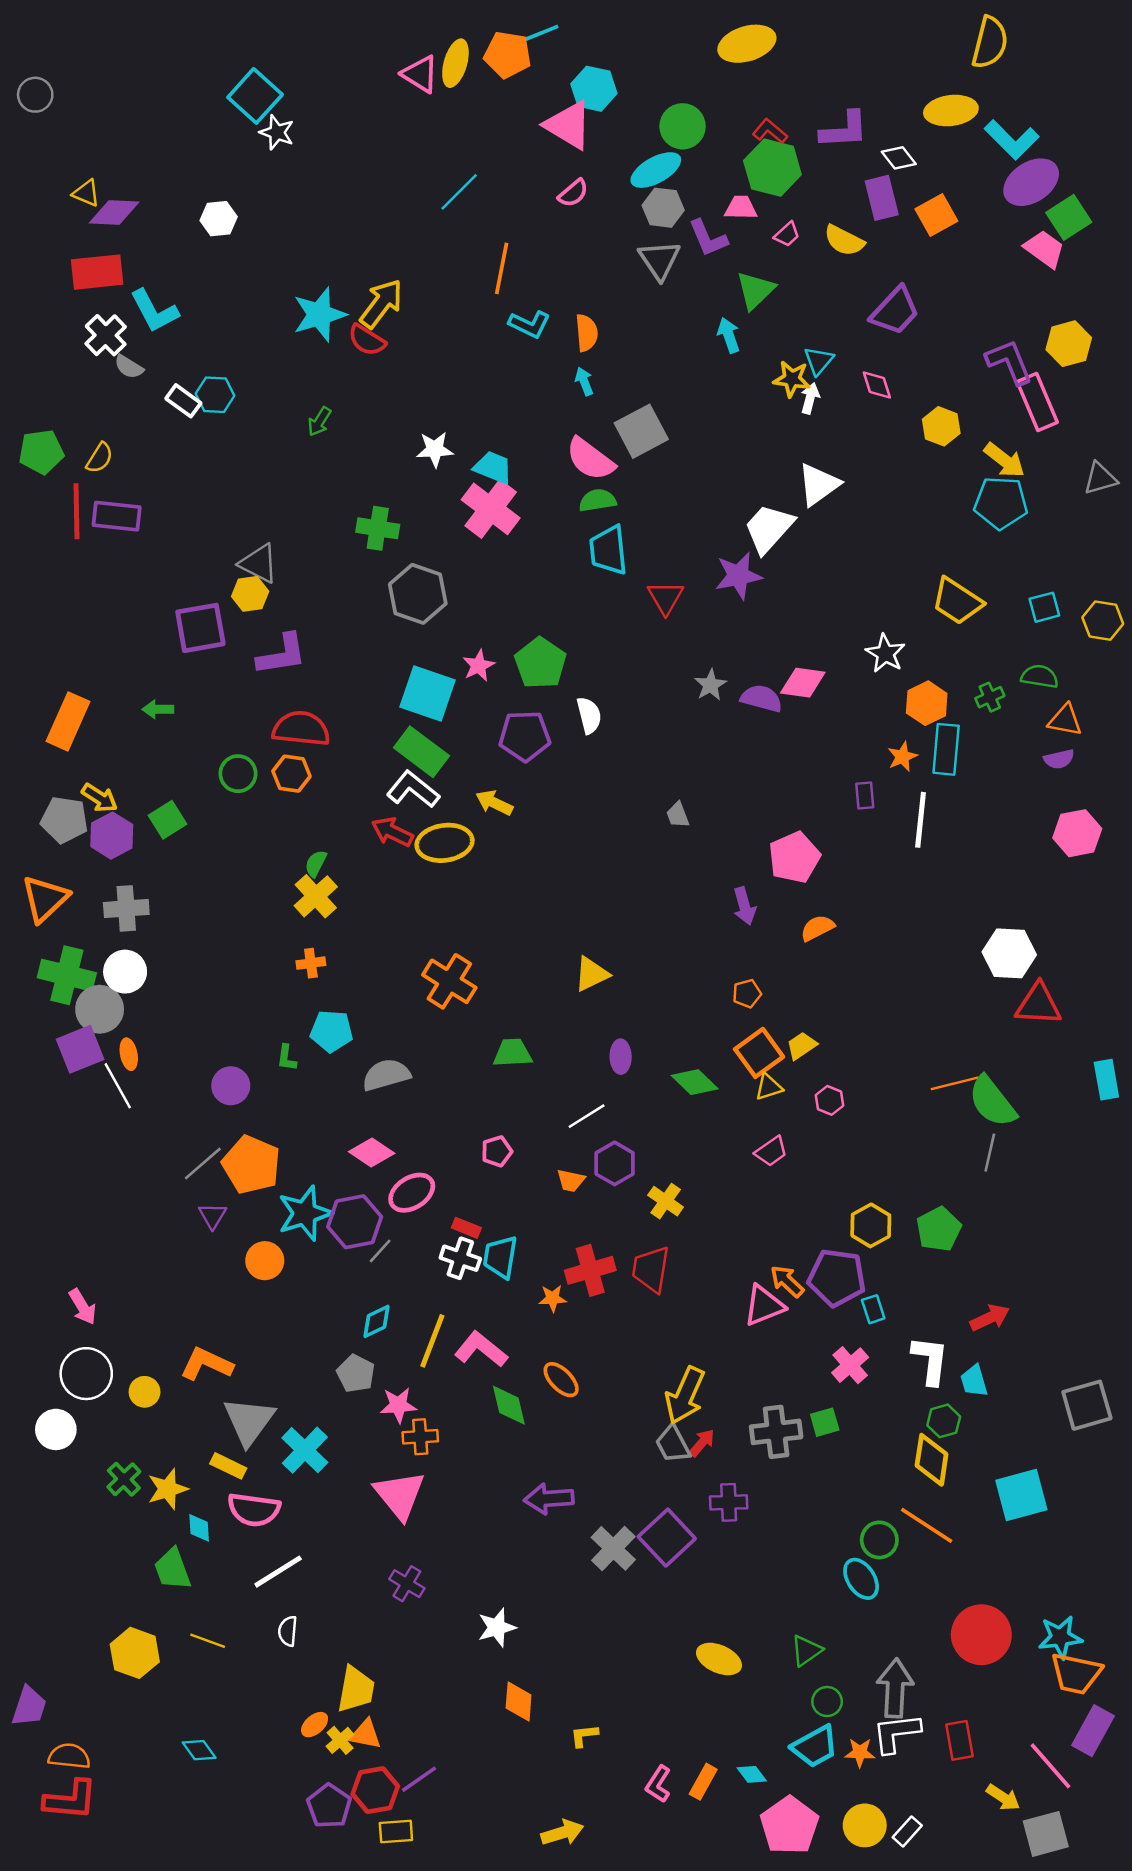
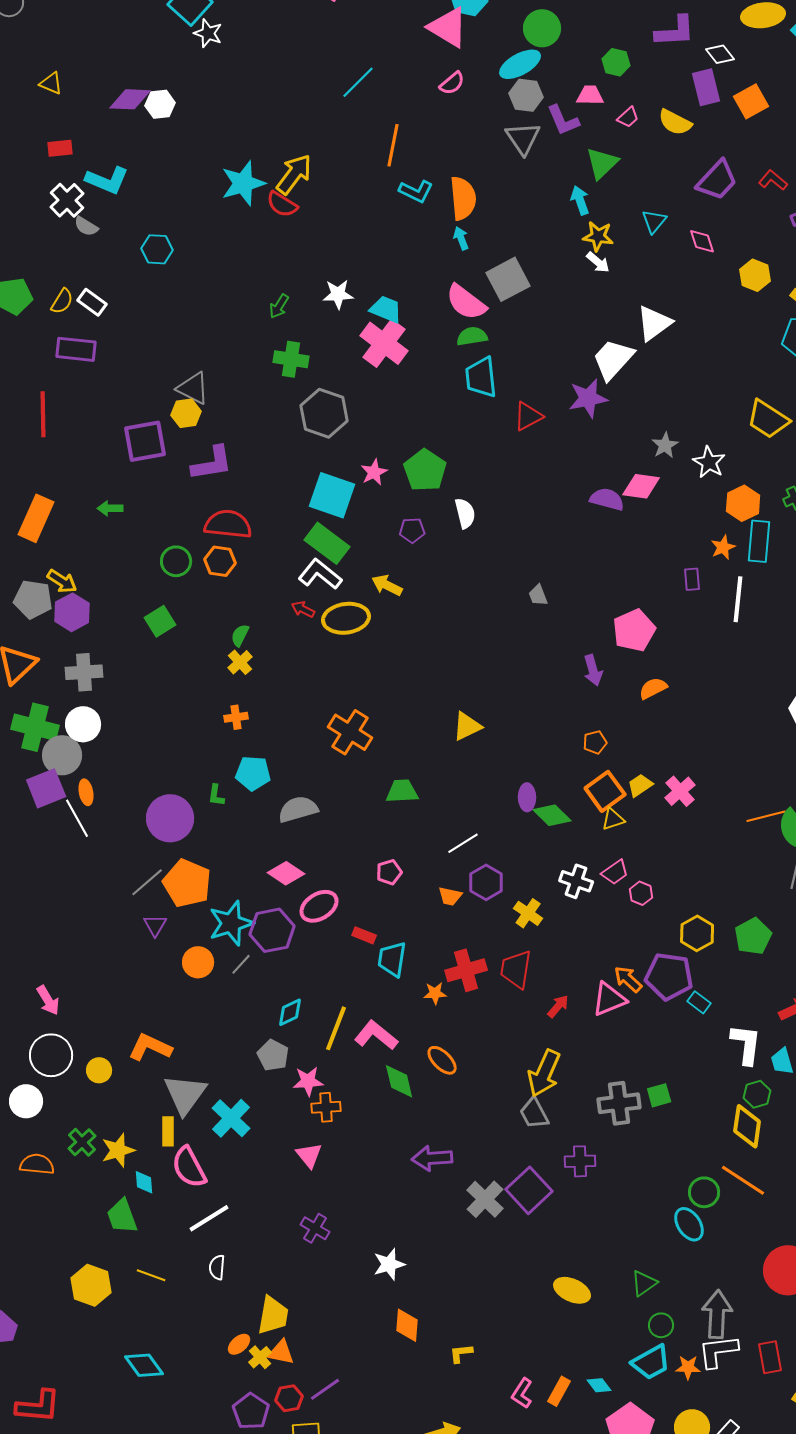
red L-shape: (770, 131) -> (773, 180), moved
green hexagon: (772, 168) -> (616, 62), size x0.6
purple diamond: (114, 213) -> (130, 99), moved
red rectangle: (97, 272) -> (60, 148), size x0.6
cyan L-shape: (154, 311) -> (107, 180), turned -39
orange semicircle: (587, 333) -> (463, 198), size x1.4
yellow star: (792, 379) -> (598, 236), moved
white arrow: (810, 398) -> (598, 262), moved, turned 115
white rectangle: (183, 401) -> (92, 302), moved
green arrow: (319, 421) -> (279, 306), moved
red line: (77, 511) -> (43, 414), moved
red triangle: (666, 598) -> (528, 416), turned 32
gray star: (710, 685) -> (665, 445), moved
purple pentagon: (525, 736) -> (412, 530), size x0.6
green square: (168, 820) -> (160, 621), moved
red arrow: (392, 832) -> (303, 609), size x0.7
yellow cross: (316, 896) -> (240, 662), size x0.7
purple ellipse: (621, 1057) -> (527, 797), moved
purple circle: (231, 1086) -> (170, 818), size x1.5
pink hexagon: (829, 1100) -> (641, 893), moved
gray line: (380, 1251) -> (241, 964), moved
white cross: (460, 1258) -> (576, 881), moved
cyan rectangle: (873, 1309) -> (699, 1002), turned -35
pink cross: (850, 1365) -> (680, 791), moved
red arrow: (702, 1443) -> (558, 1006), moved
yellow rectangle: (228, 1466) -> (168, 1131), turned 64
pink triangle: (400, 1495) -> (309, 1155), size x0.6
pink semicircle: (254, 1510) -> (189, 1167), turned 54
cyan diamond: (199, 1750) -> (144, 1365), size x1.4
orange semicircle: (69, 1756) -> (37, 1164), moved
red hexagon: (375, 1790) -> (289, 1398), size x0.7

